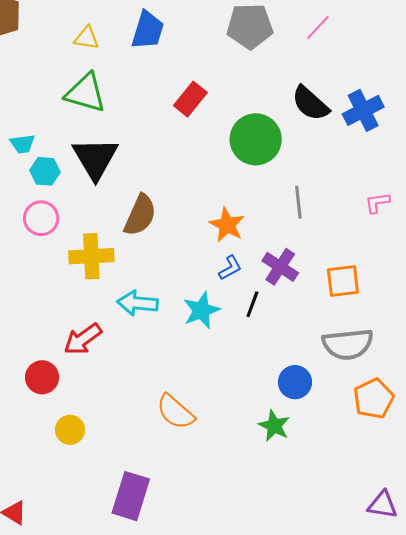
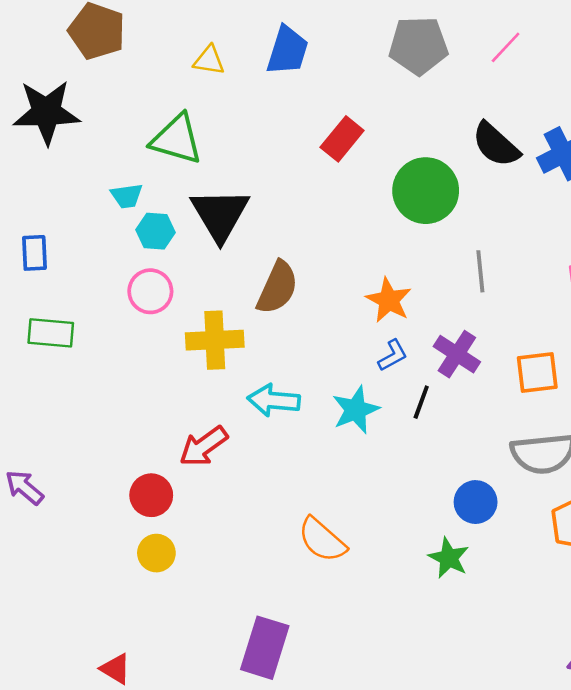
green triangle: (85, 93) -> (177, 139), moved
yellow circle: (70, 430) -> (156, 553), moved

